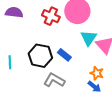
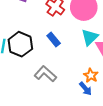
blue rectangle: (64, 55) -> (54, 40), moved
black hexagon: (40, 56) -> (20, 44), moved

